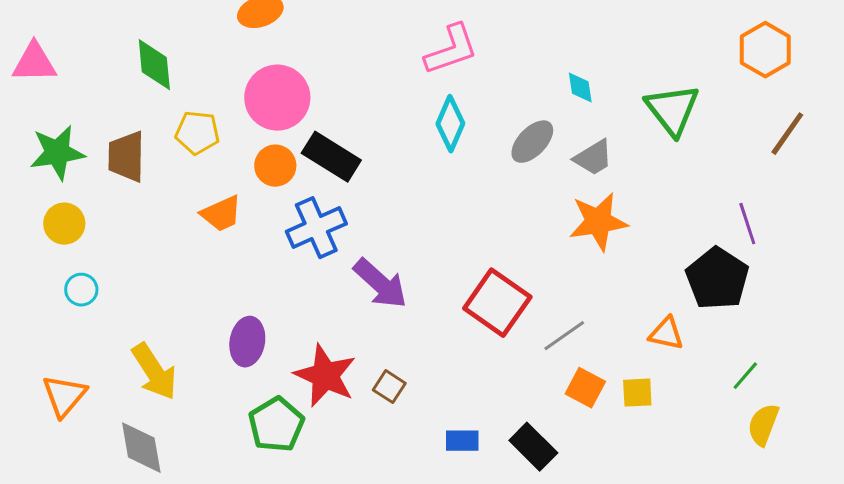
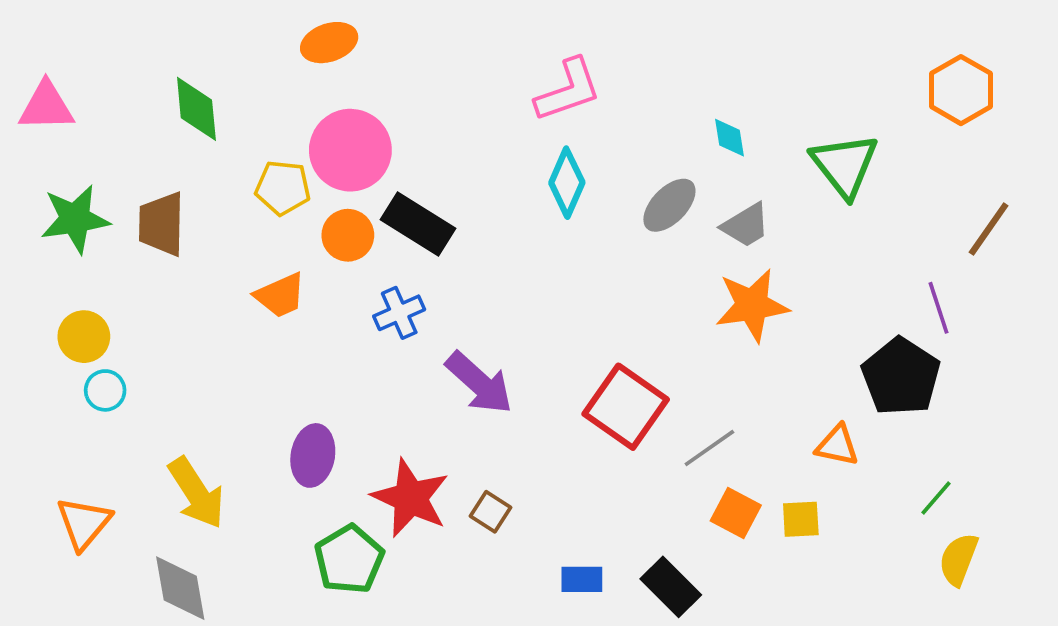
yellow pentagon: (197, 133) -> (283, 188), moved
brown line: (787, 134) -> (989, 229), moved
yellow circle: (64, 224) -> (84, 337), moved
blue cross: (316, 228) -> (399, 313), size x0.7

